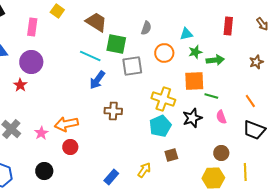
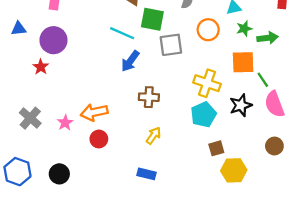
green line: (211, 96) -> (263, 80), turned 40
pink semicircle: (221, 117) -> (274, 104), size x1.6
yellow arrow: (144, 170) -> (154, 136), moved
black circle: (44, 171) -> (59, 174), moved
blue rectangle: (111, 177) -> (147, 174), turned 63
yellow hexagon: (213, 178) -> (234, 170), moved

